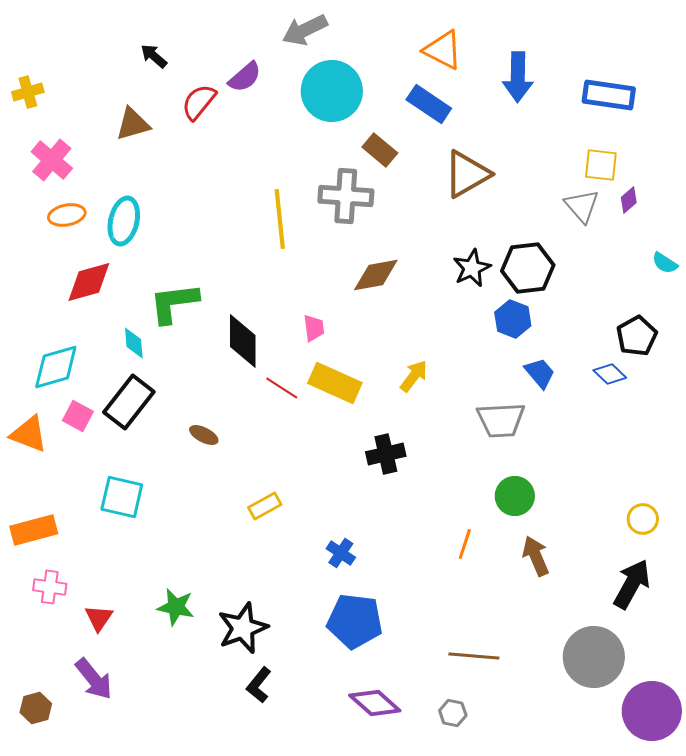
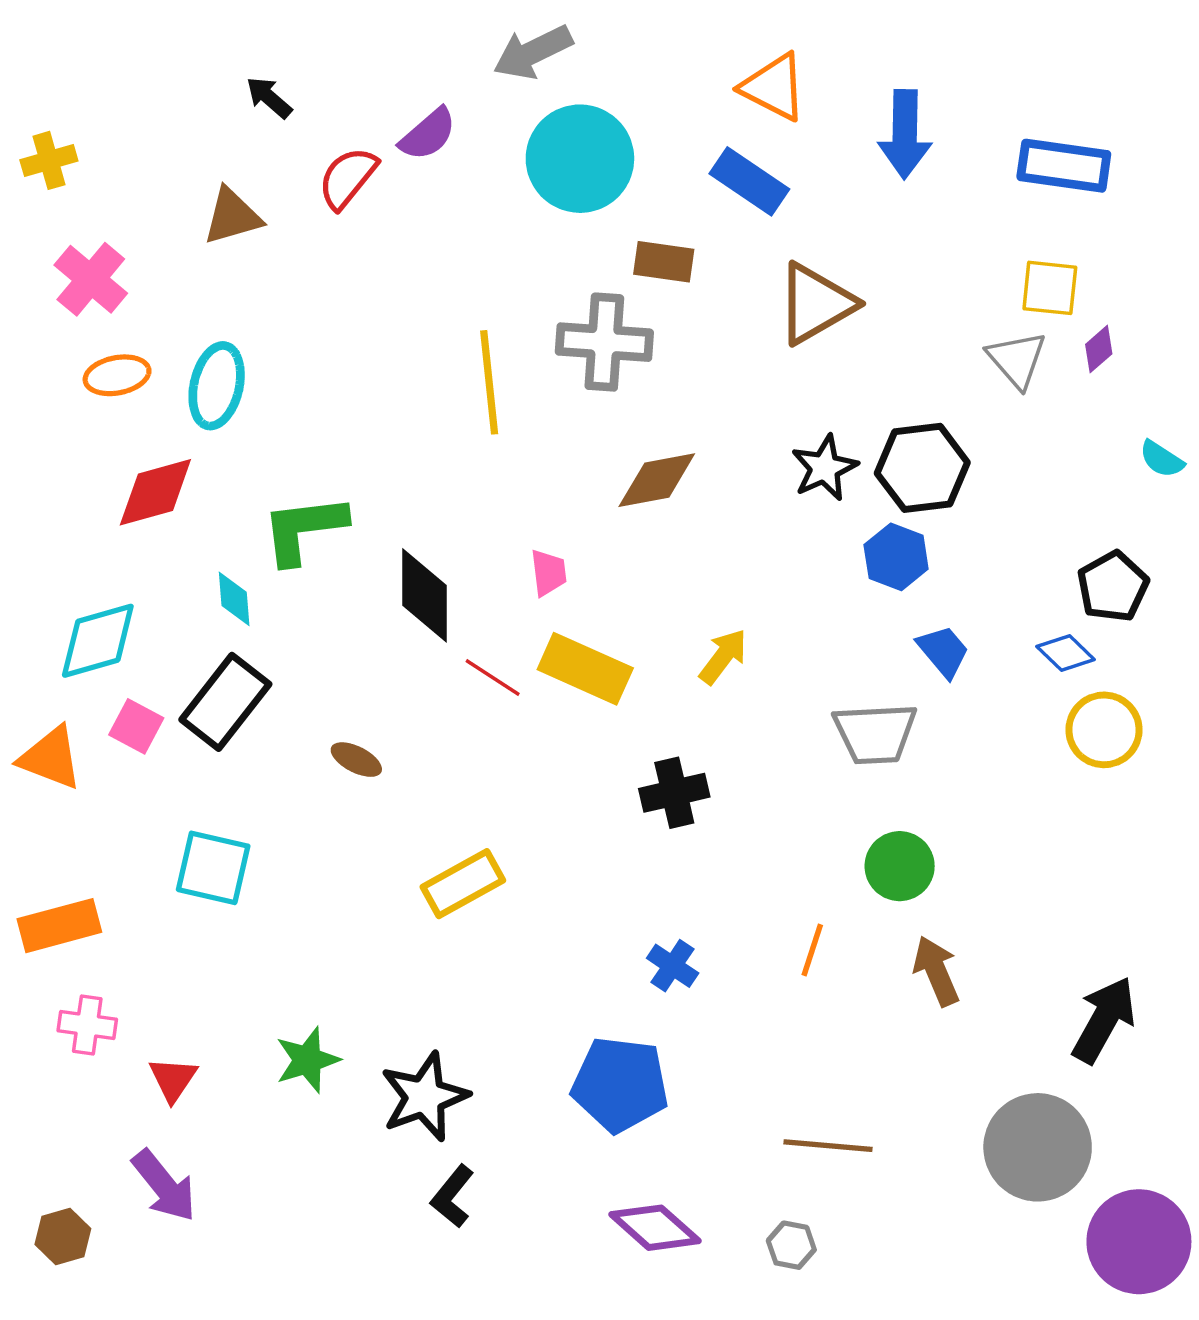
brown rectangle: (380, 150) -> (664, 262), turned -32
yellow rectangle: (265, 506) -> (463, 884), size x1.4
yellow circle: (643, 519) -> (1104, 730), moved, size x1.4
blue cross: (341, 553) -> (673, 966), moved
green star: (176, 607) -> (307, 1060), turned -30

